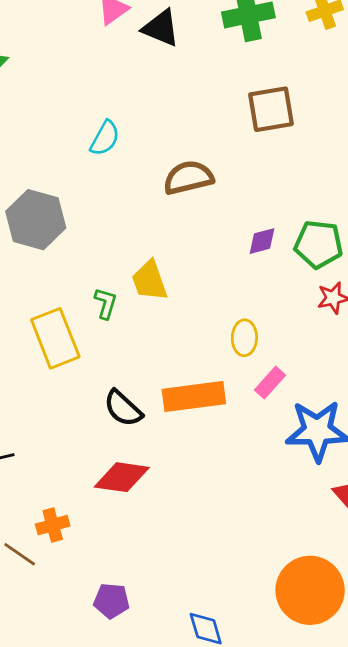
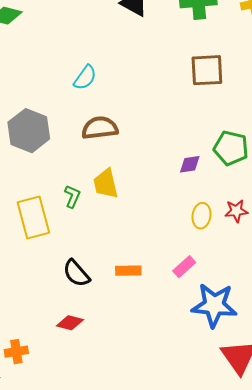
brown semicircle: (188, 178) -> (100, 128), moved
green pentagon: (319, 244) -> (231, 148), moved
yellow ellipse: (244, 338) -> (201, 216), moved
orange rectangle: (194, 397) -> (128, 271), size x0.6
red diamond: (122, 477) -> (70, 323), size x0.7

